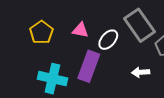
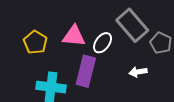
pink triangle: (80, 30) -> (74, 36), size x1.4

